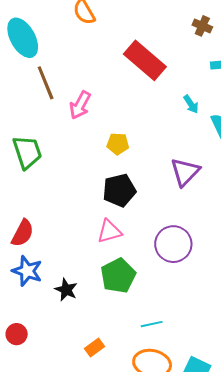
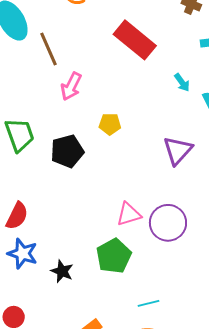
brown line: (46, 83) -> (49, 49), moved
black pentagon: (119, 190) -> (67, 151), moved
pink triangle: (109, 231) -> (129, 214), moved

